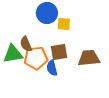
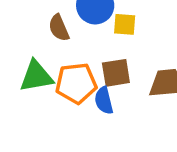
brown semicircle: (26, 44) -> (59, 28), moved

